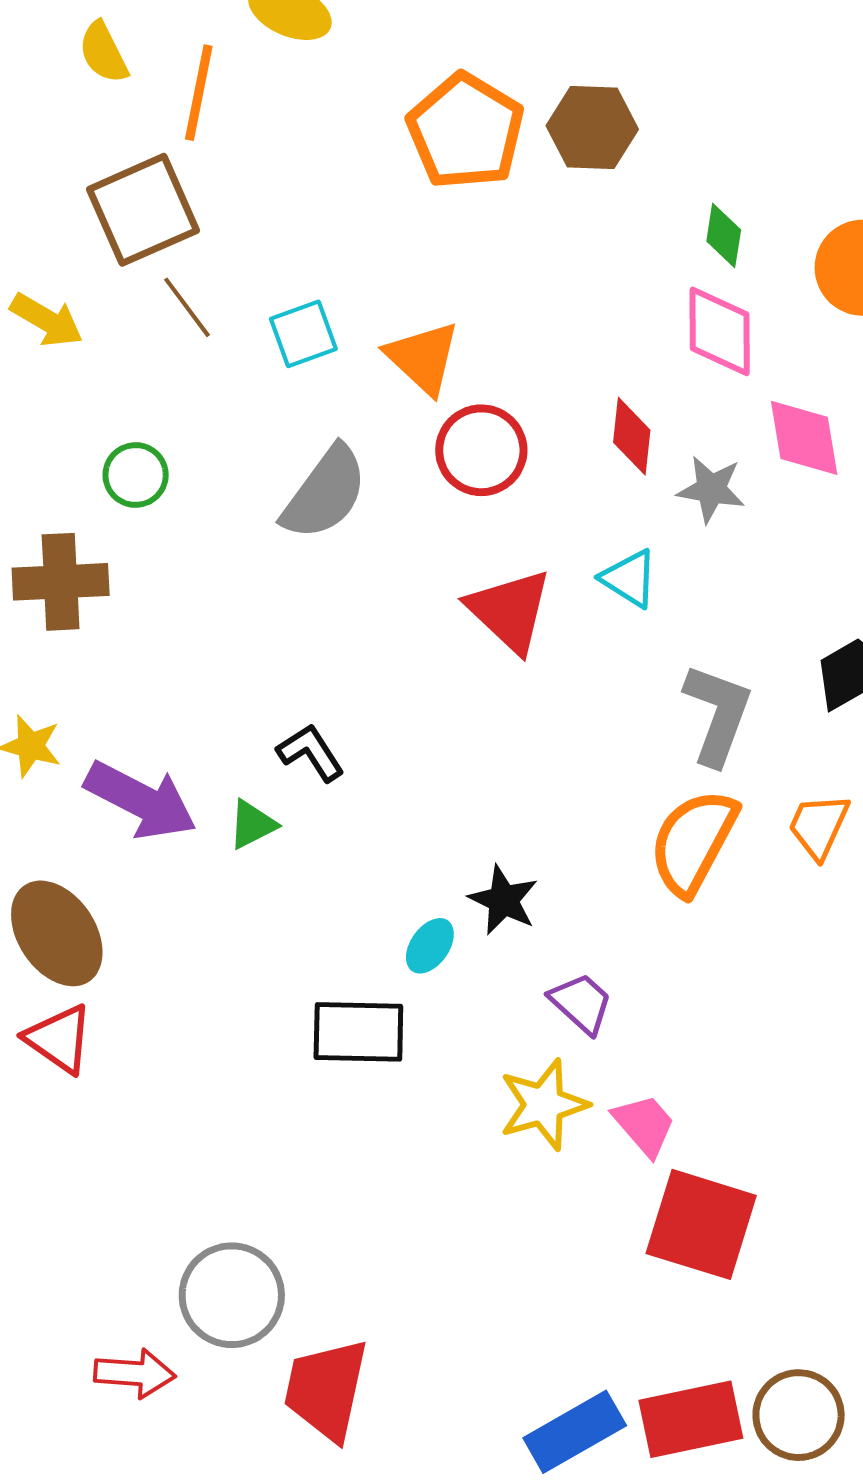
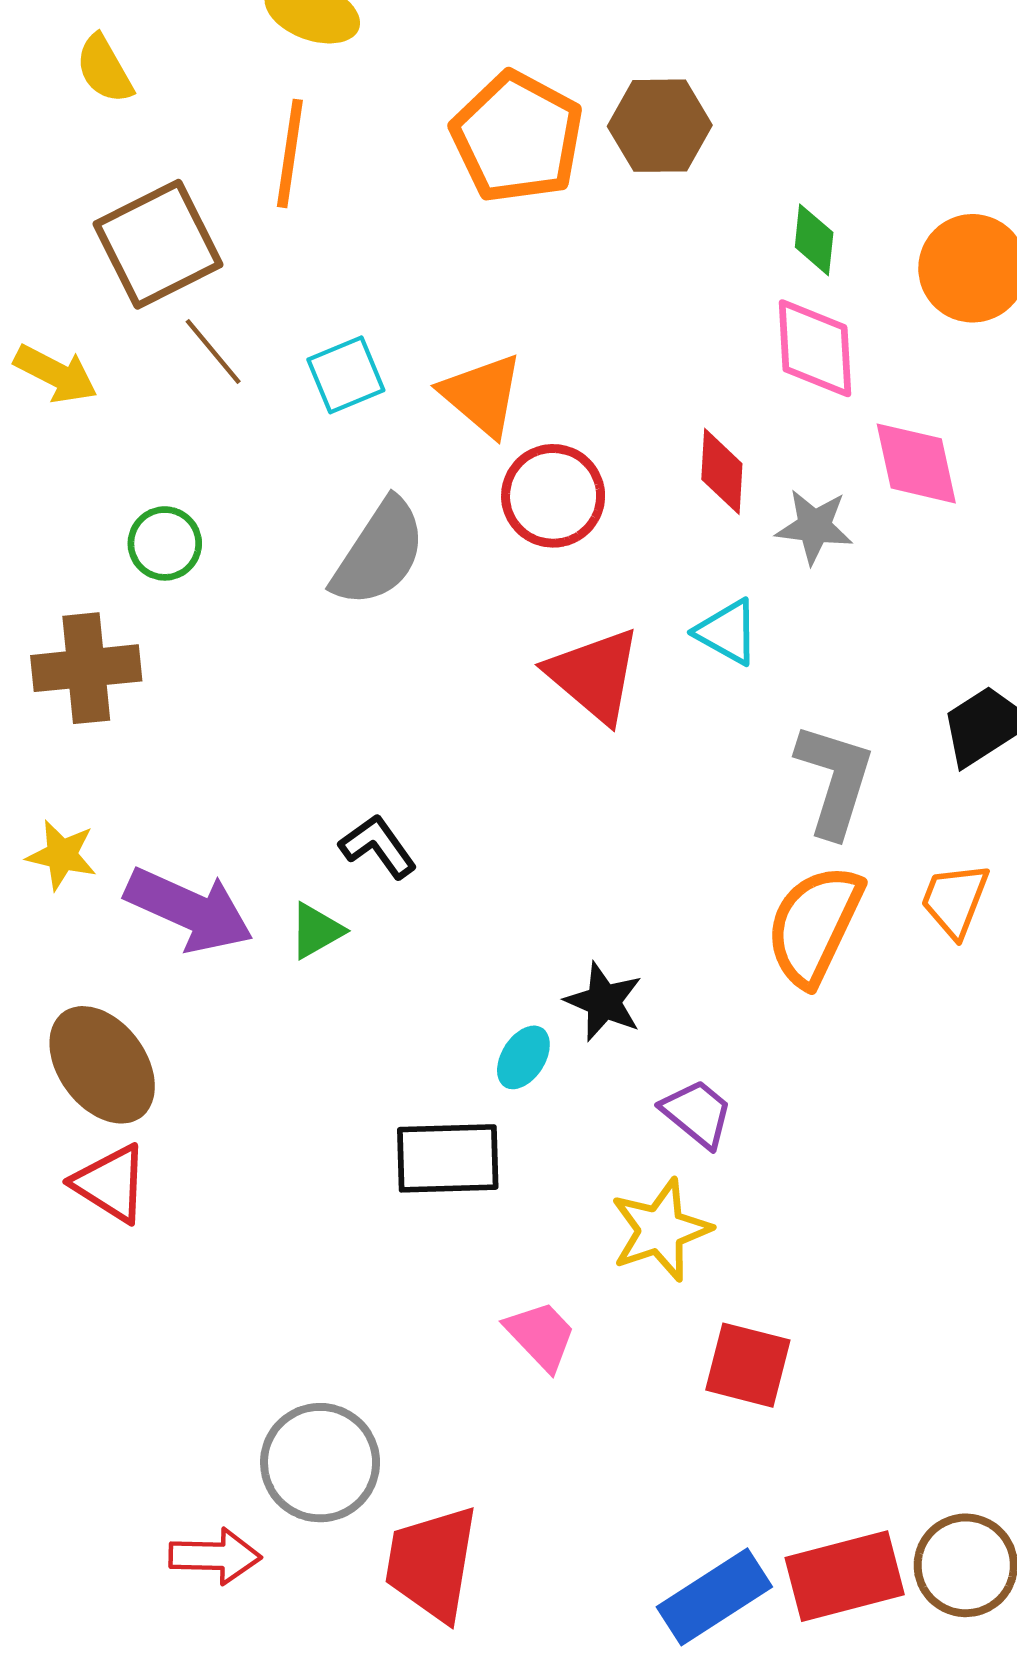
orange line: (199, 93) -> (290, 153), moved
pink trapezoid: (644, 1125) -> (541, 1336), moved
red square: (701, 1224) -> (748, 1365), moved, size x0.7

